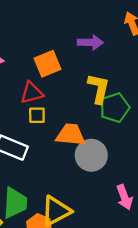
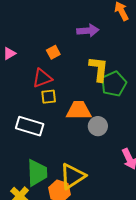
orange square: (48, 64) -> (53, 52), size x0.6
gray circle: (91, 155) -> (98, 126), size x0.7

